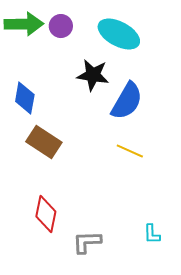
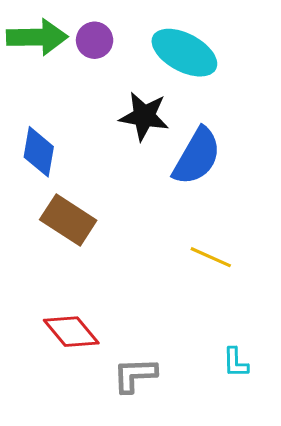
yellow line: (130, 151) -> (211, 257), moved
red diamond: (46, 214) -> (71, 332), turned -51

